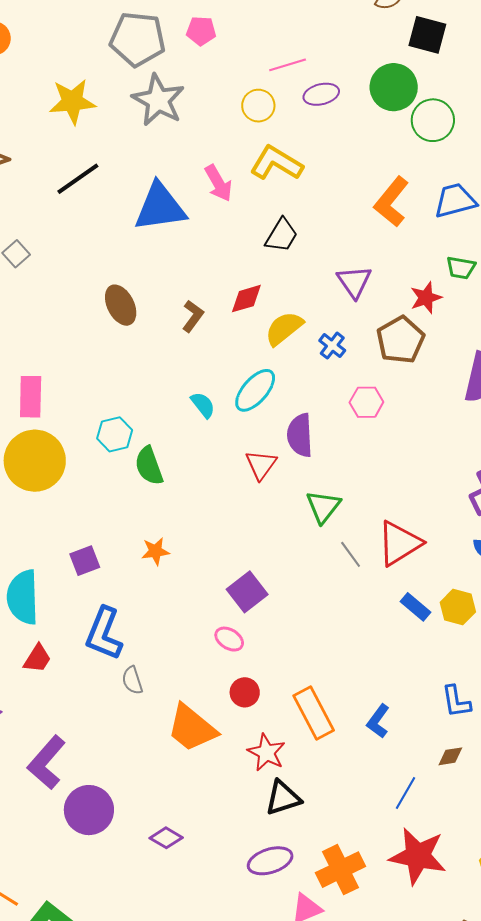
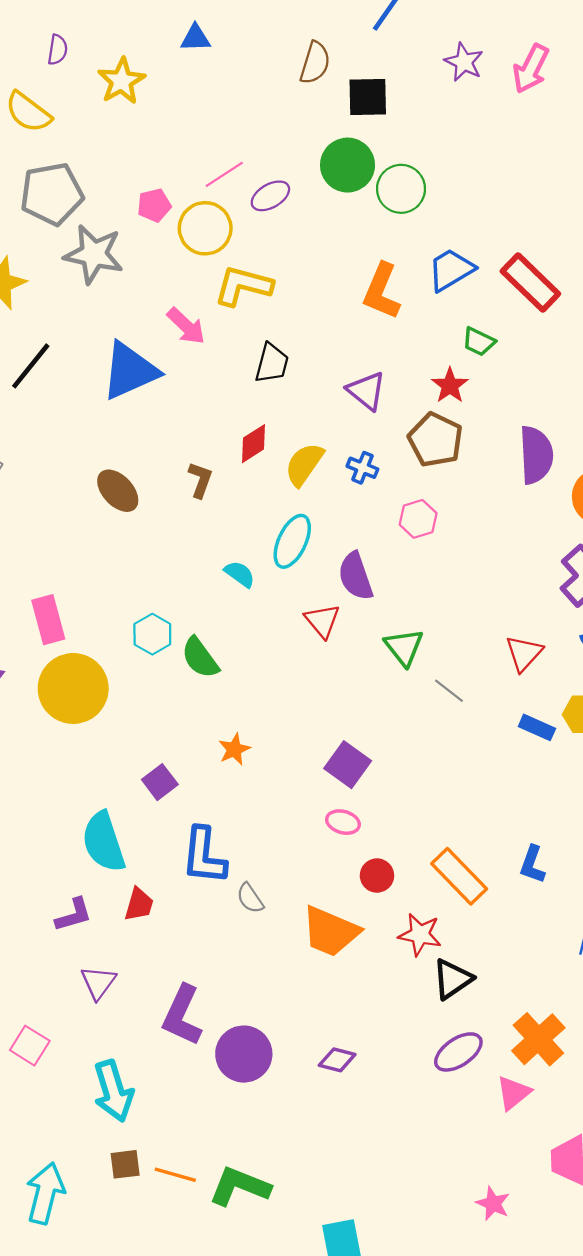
pink pentagon: (201, 31) -> (154, 205), moved
yellow circle: (258, 106) -> (205, 228), size x1.4
green trapezoid: (461, 268) -> (479, 342), turned 32
red triangle: (399, 543) -> (524, 653), moved, size x0.7

